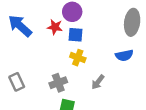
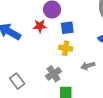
blue square: (76, 35) -> (67, 28), moved
gray arrow: (98, 82) -> (88, 66), turned 48

